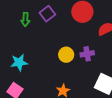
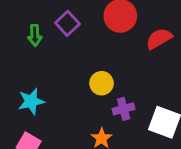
purple cross: (87, 54) -> (124, 109), moved

